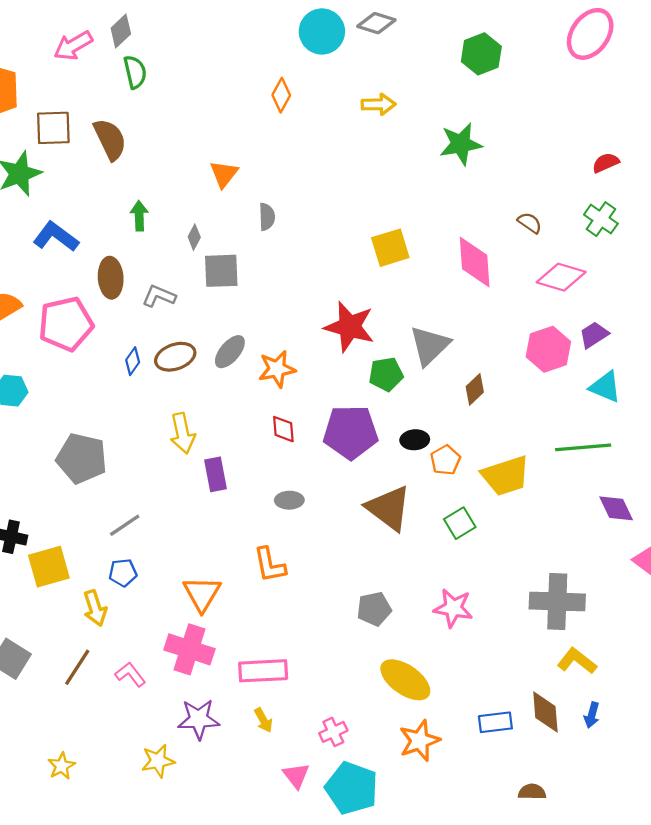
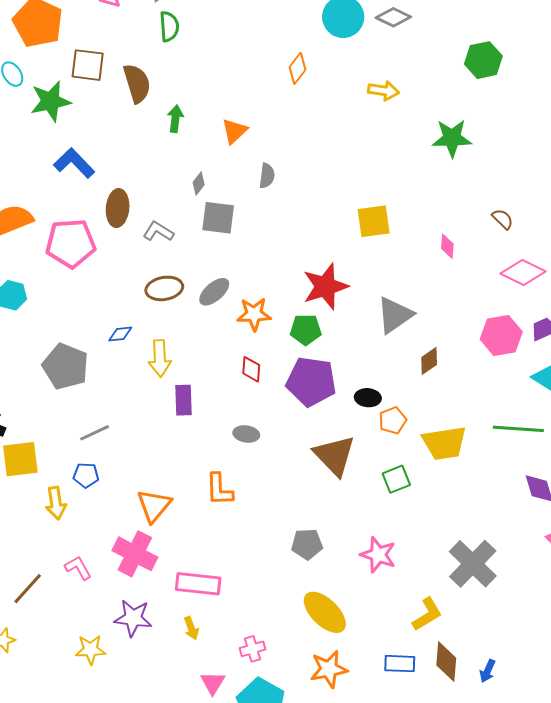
green arrow: (139, 216) -> (175, 119), moved
pink diamond: (475, 262) -> (447, 246), size x0.5
red star: (349, 327) -> (325, 287), turned 30
blue diamond: (133, 361) -> (120, 334), moved, turned 40
green pentagon: (386, 374) -> (306, 330), moved
gray cross: (557, 602) -> (473, 564), turned 33
yellow L-shape: (577, 661) -> (427, 614), moved, turned 102
brown line: (77, 667) -> (28, 589), moved

